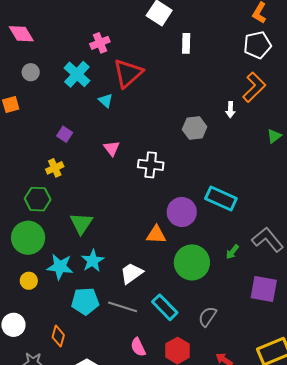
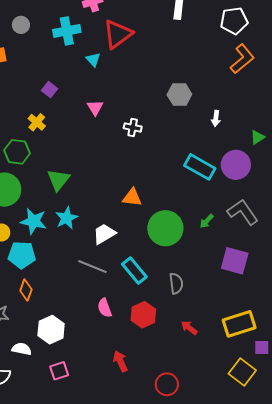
white pentagon: (257, 45) -> (234, 21), moved
cyan cross: (77, 74) -> (67, 31), turned 32
white arrow: (230, 110) -> (216, 118), moved
green triangle: (274, 136) -> (257, 137), moved
white cross: (151, 165) -> (133, 127), size x0.7
yellow cross: (55, 168) -> (37, 122), turned -30
purple circle: (182, 212) -> (236, 165), moved
cyan pentagon: (85, 301) -> (22, 255), moved
gray semicircle: (207, 317) -> (176, 283), turned 135

